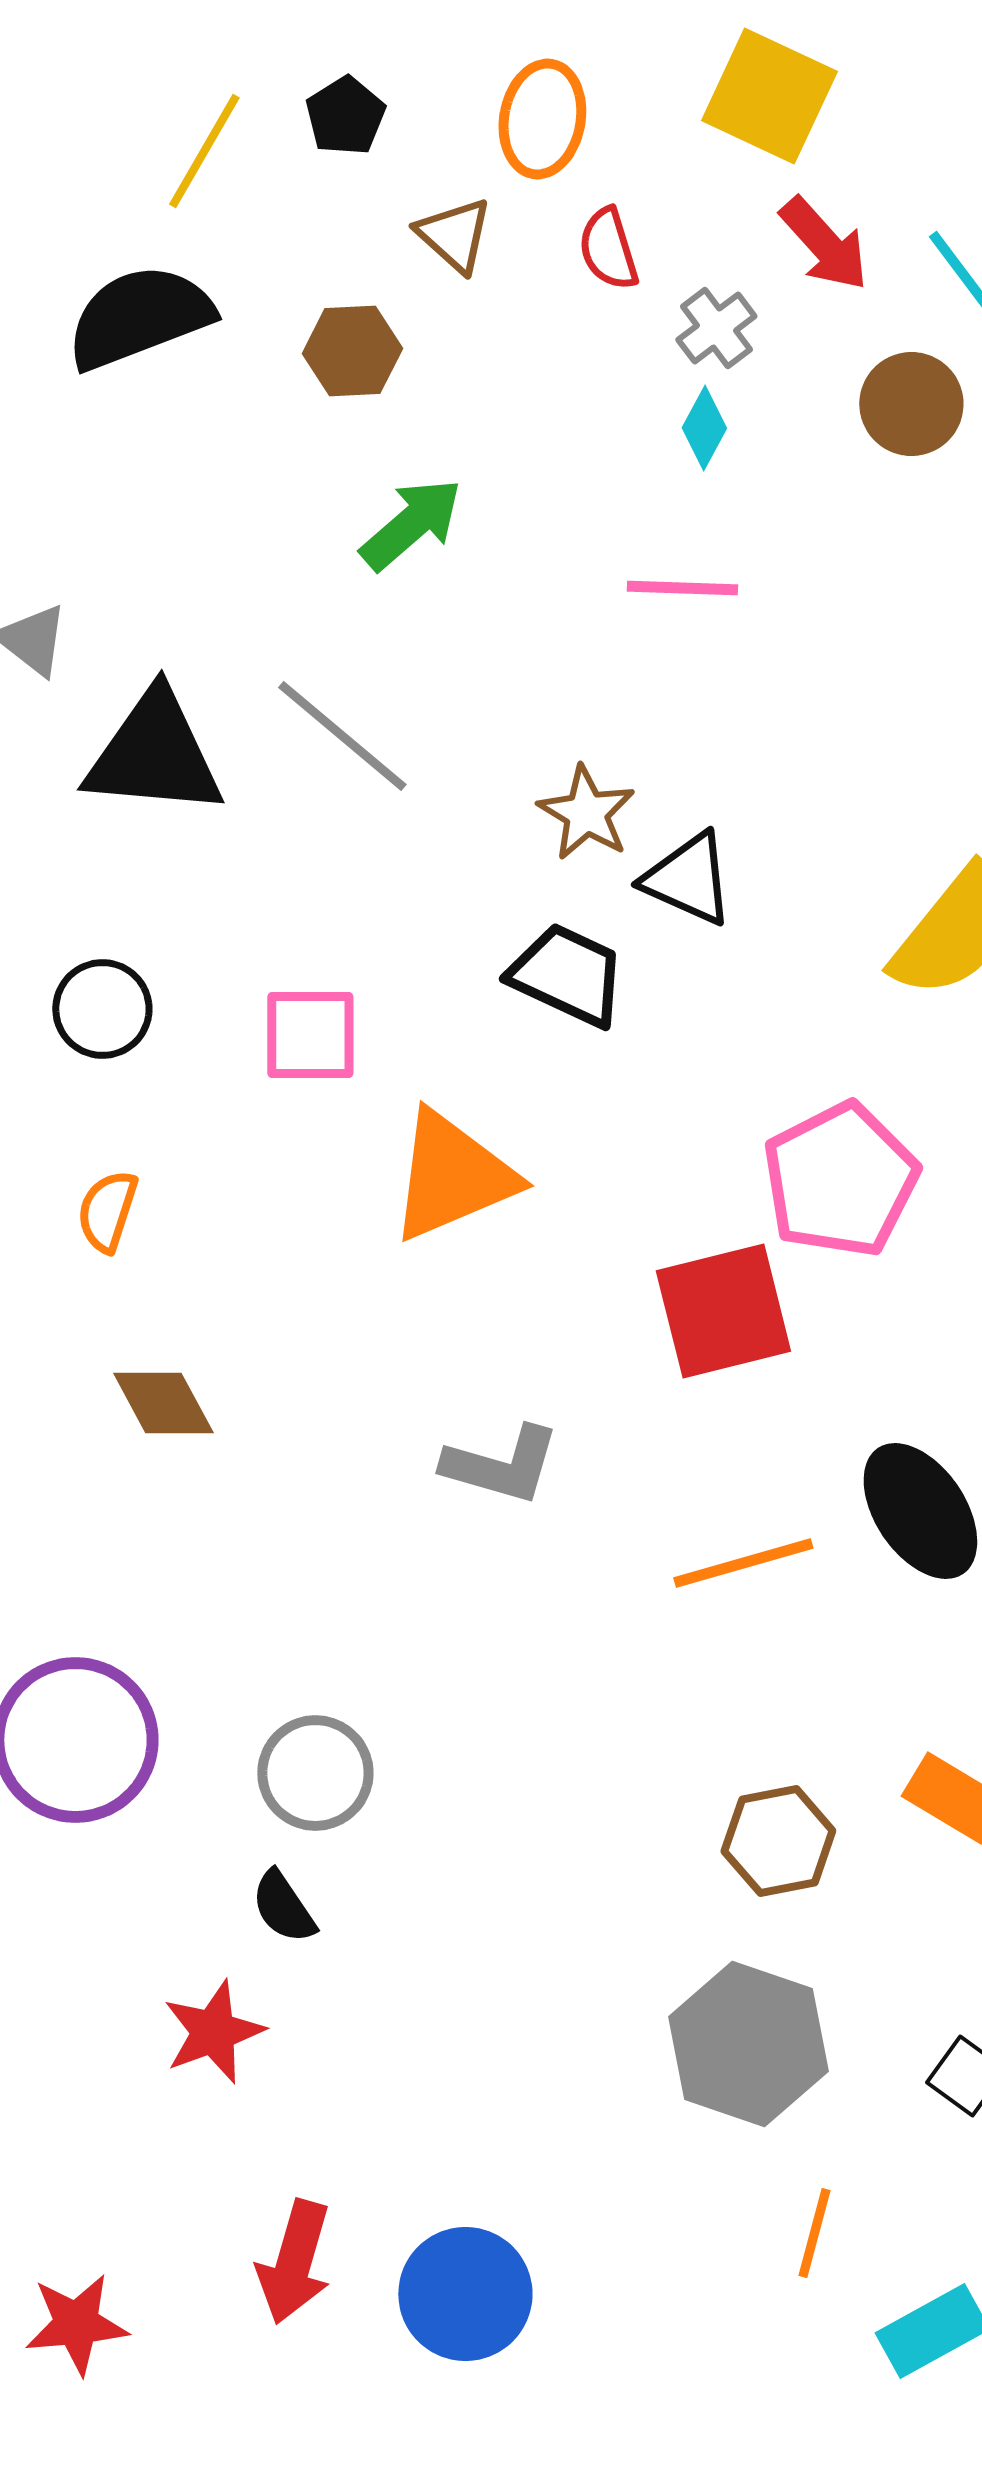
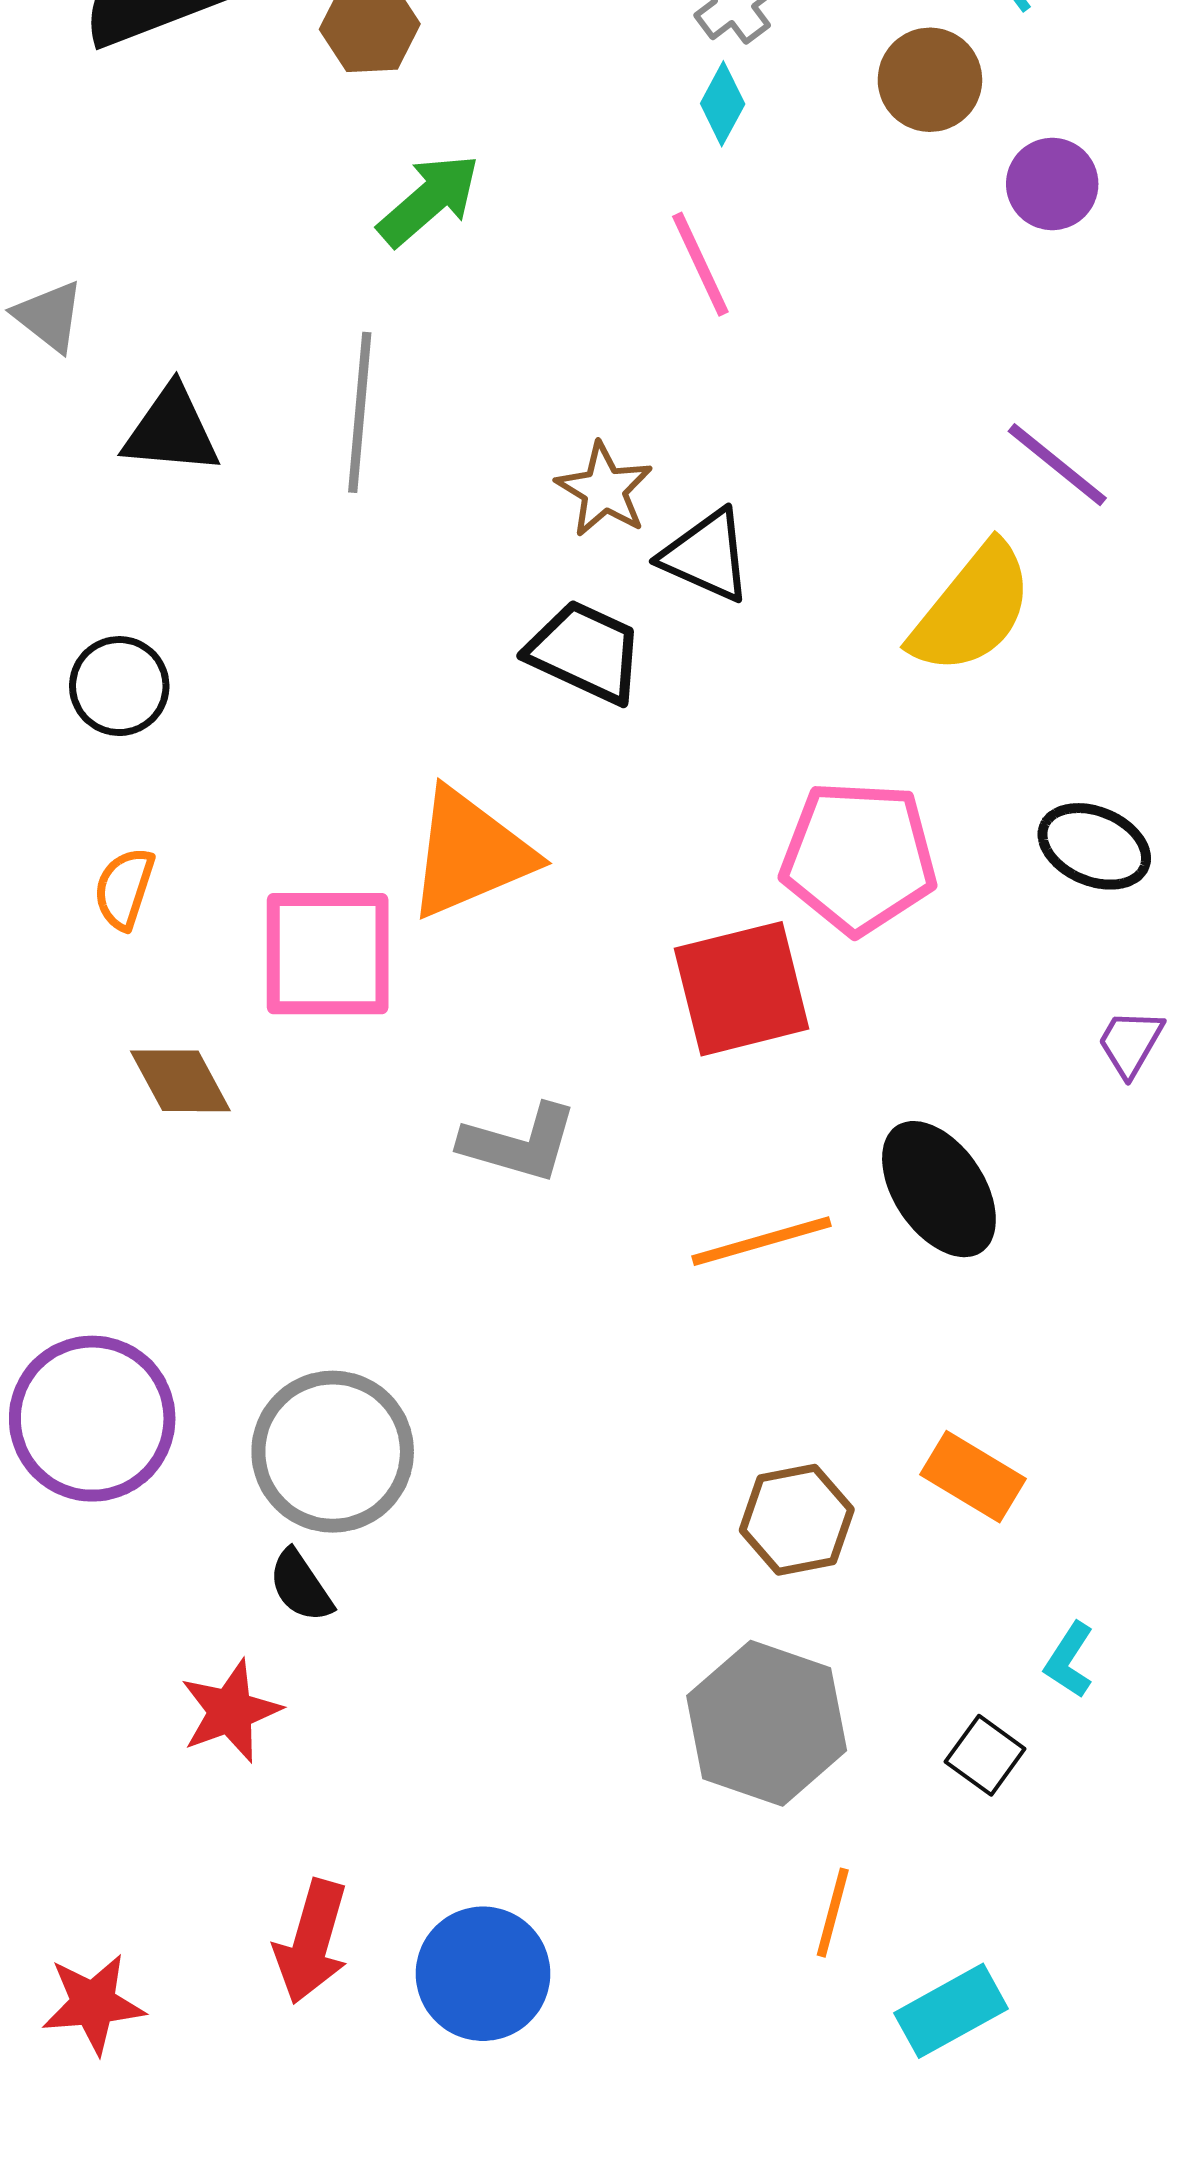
pink line: (682, 588) -> (700, 264), turned 63
gray line: (342, 736) -> (360, 412), turned 55
black triangle: (154, 754) -> (171, 430), size x0.7
pink square: (310, 1035) -> (328, 954), moved, size x1.4
pink pentagon: (840, 1180) -> (859, 857), turned 30
gray circle: (315, 1773) -> (333, 1452), size x1.4

